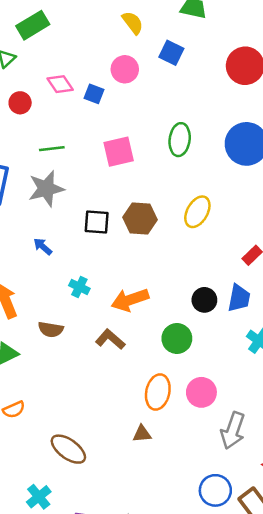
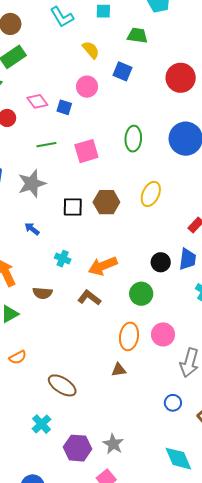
green line: (52, 149) -> (46, 145), moved
blue circle: (215, 490) -> (173, 403), moved, size x0.7

